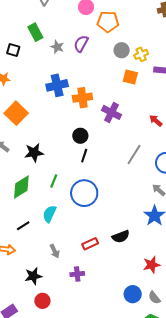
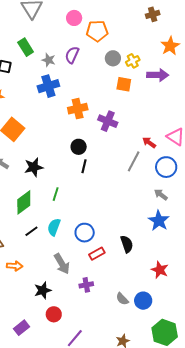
blue cross: (57, 85) -> (48, 86), moved
red arrow: (156, 121) -> (149, 143), moved
blue circle: (84, 193) -> (85, 233), moved, size x0.7
black line: (23, 226) -> (31, 231), moved
black semicircle: (121, 237) -> (127, 244), turned -84
gray arrow: (55, 251) -> (62, 264), size x1.5
red star: (152, 265) -> (160, 270), turned -30
gray semicircle: (154, 298) -> (122, 299), moved

